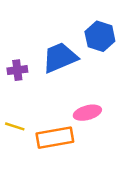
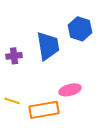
blue trapezoid: (60, 58) -> (48, 46), turned 104

